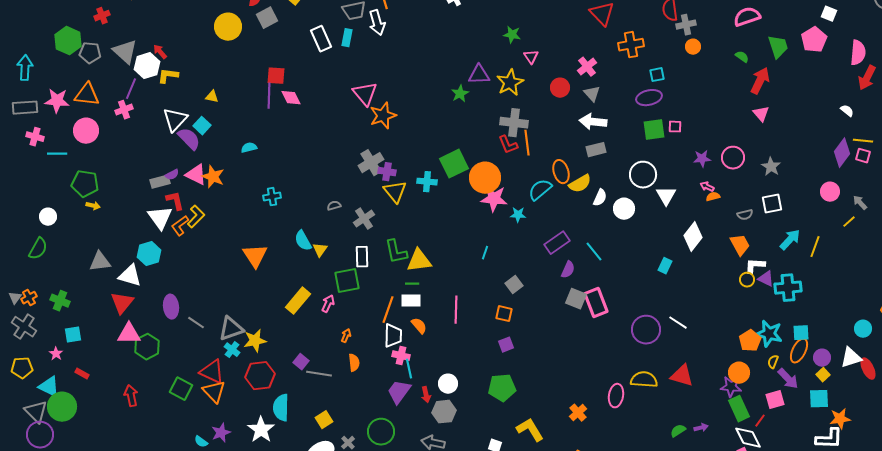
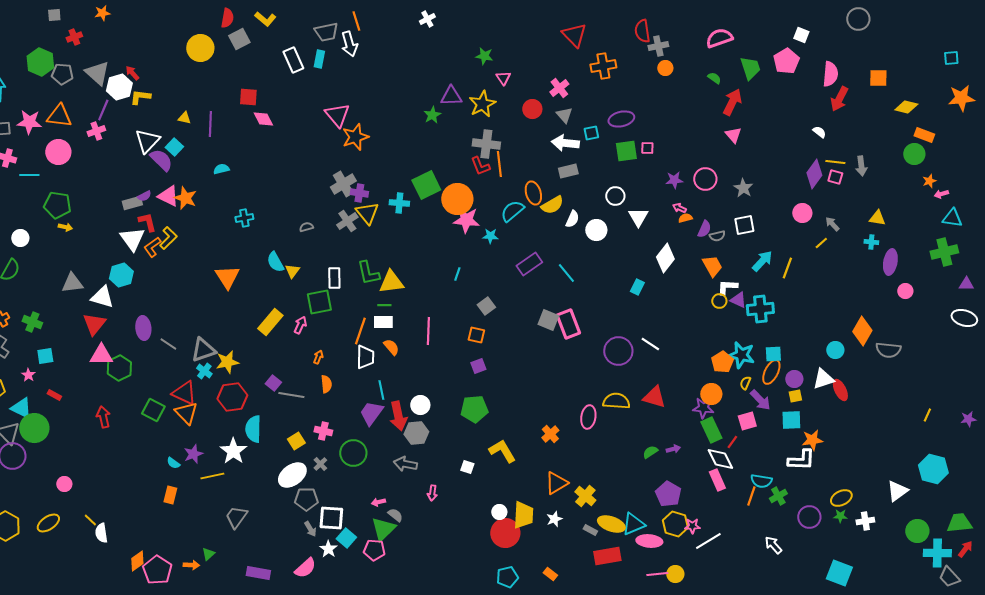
cyan square: (657, 75) -> (591, 133), moved
purple line: (269, 96) -> (210, 124), moved
white circle: (643, 175) -> (615, 196), size x0.7
gray cross: (364, 219) -> (347, 221), moved
purple semicircle: (568, 270) -> (704, 229), moved
pink cross: (401, 356) -> (323, 431), moved
yellow square: (823, 375) -> (795, 396), turned 32
red arrow: (426, 395) -> (398, 416), size x1.8

